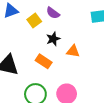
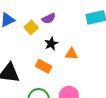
purple semicircle: (53, 13) -> (49, 18), turned -56

